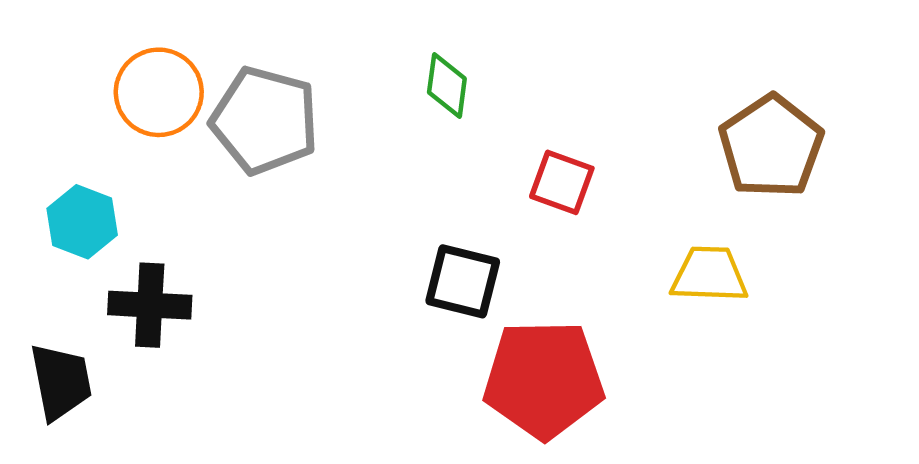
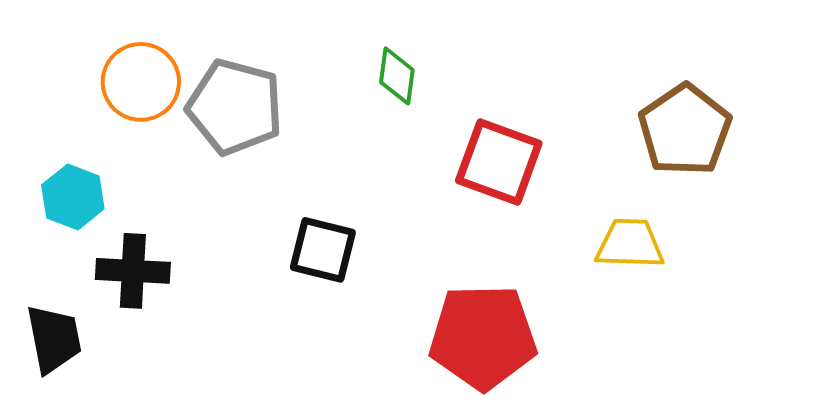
red square: (562, 182) -> (499, 162), size x1.5
black square: (463, 281) -> (323, 250), moved

